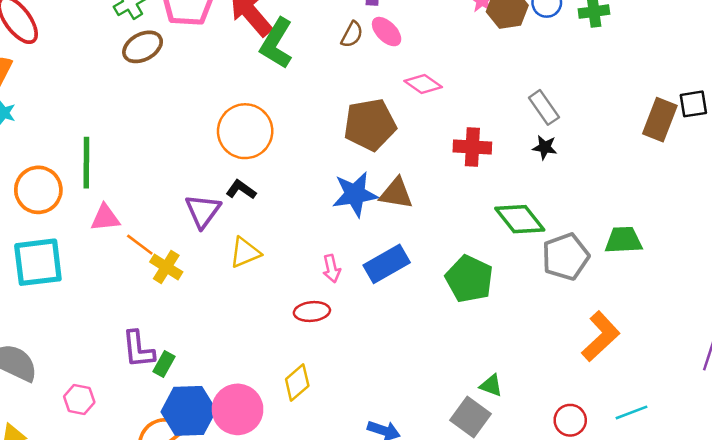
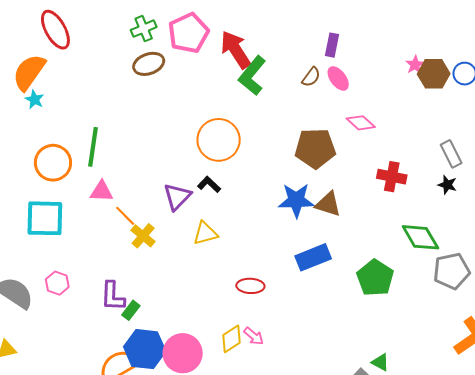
pink arrow: (332, 269) -> (254, 336), moved, turned -45
pink hexagon: (79, 399) -> (57, 283), moved

